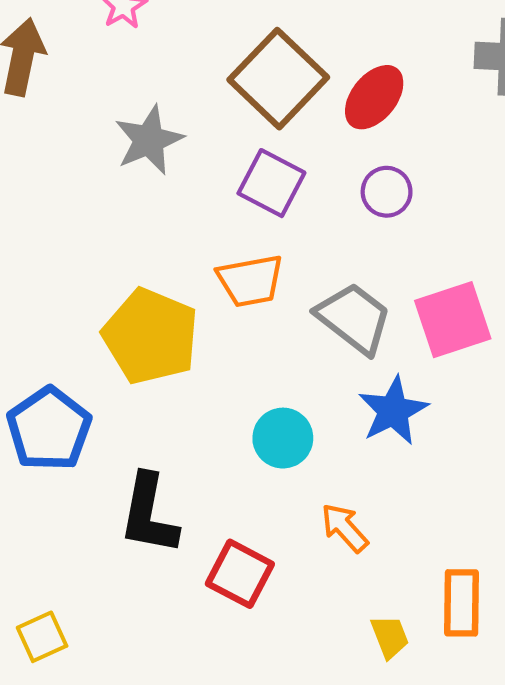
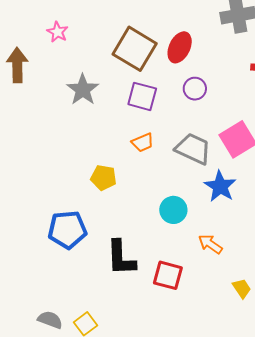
orange trapezoid: (250, 281) -> (143, 142), size x0.7
yellow pentagon: (151, 336) -> (104, 178), size x0.6
blue pentagon: (49, 429) -> (67, 230), turned -30

